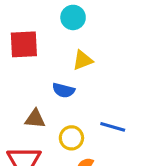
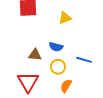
blue semicircle: (64, 90) -> (56, 47), moved

